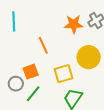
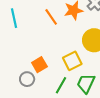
orange line: (43, 45) -> (51, 17), moved
green line: (33, 94) -> (61, 85), moved

